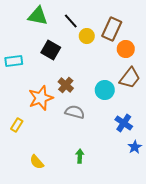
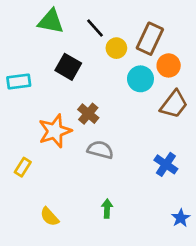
cyan circle: (105, 90) -> (140, 79), moved
blue star: (135, 147) -> (181, 218), moved

